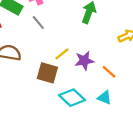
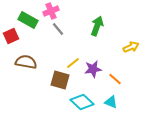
gray line: (38, 23) -> (58, 29), moved

